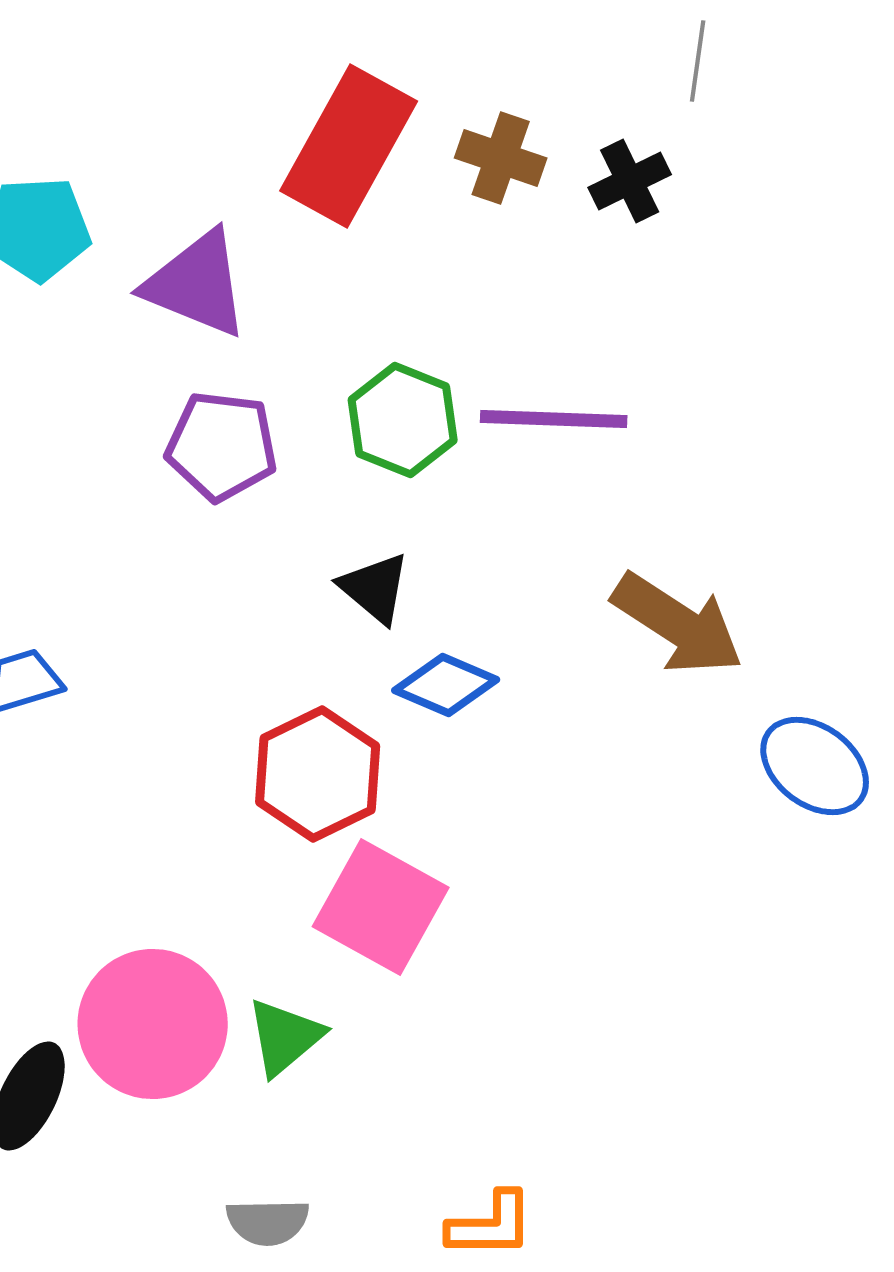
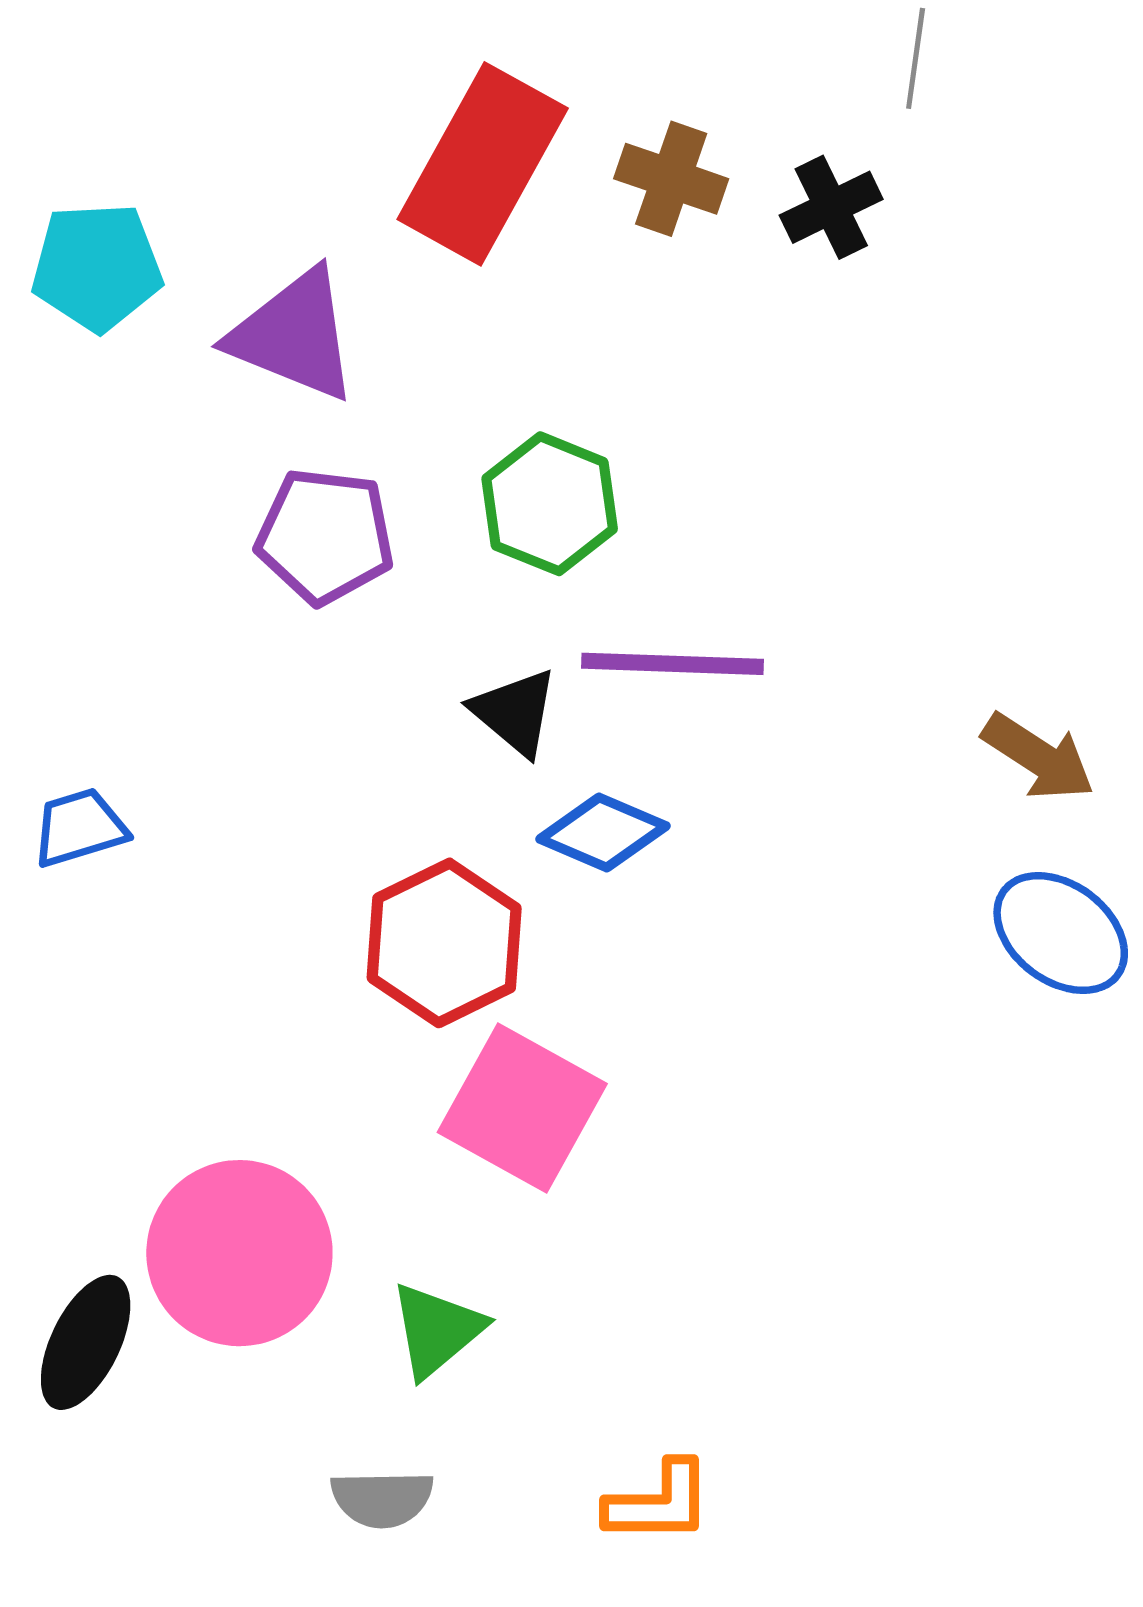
purple line: (554, 419) -> (672, 664), moved
brown arrow: (678, 624) -> (1038, 757), moved, size x0.7
green triangle: (285, 1037) -> (437, 1330), moved

